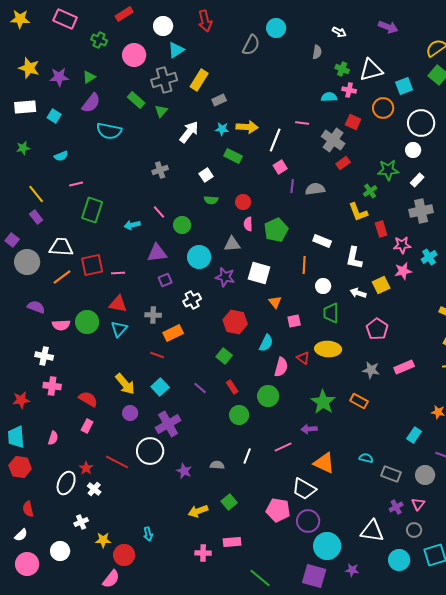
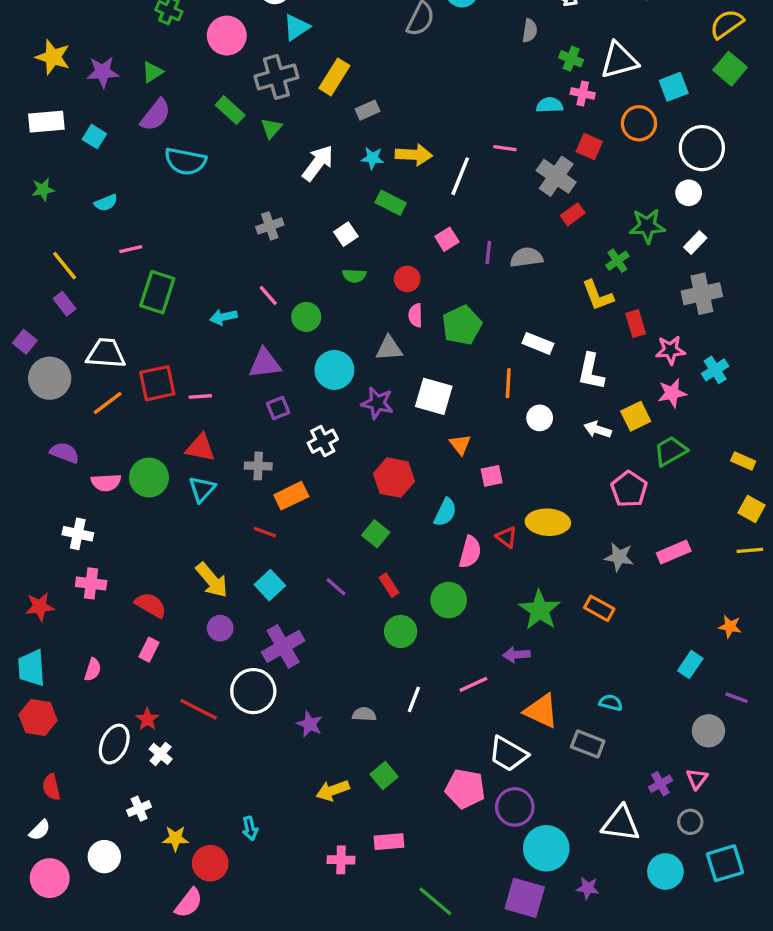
pink square: (280, 167) -> (447, 239), moved
green trapezoid: (331, 313) -> (670, 451), moved, turned 60
gray rectangle: (391, 474) -> (588, 744), moved

